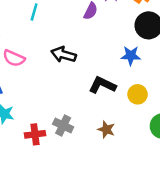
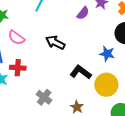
yellow circle: (138, 94) -> (106, 85), size x1.5
red cross: (35, 134) -> (18, 68), moved

